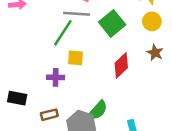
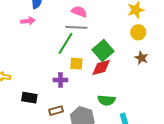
green square: (112, 23) -> (103, 51), moved
red diamond: (121, 65) -> (101, 67), moved, turned 30
green semicircle: (98, 110) -> (106, 100), moved, turned 54

